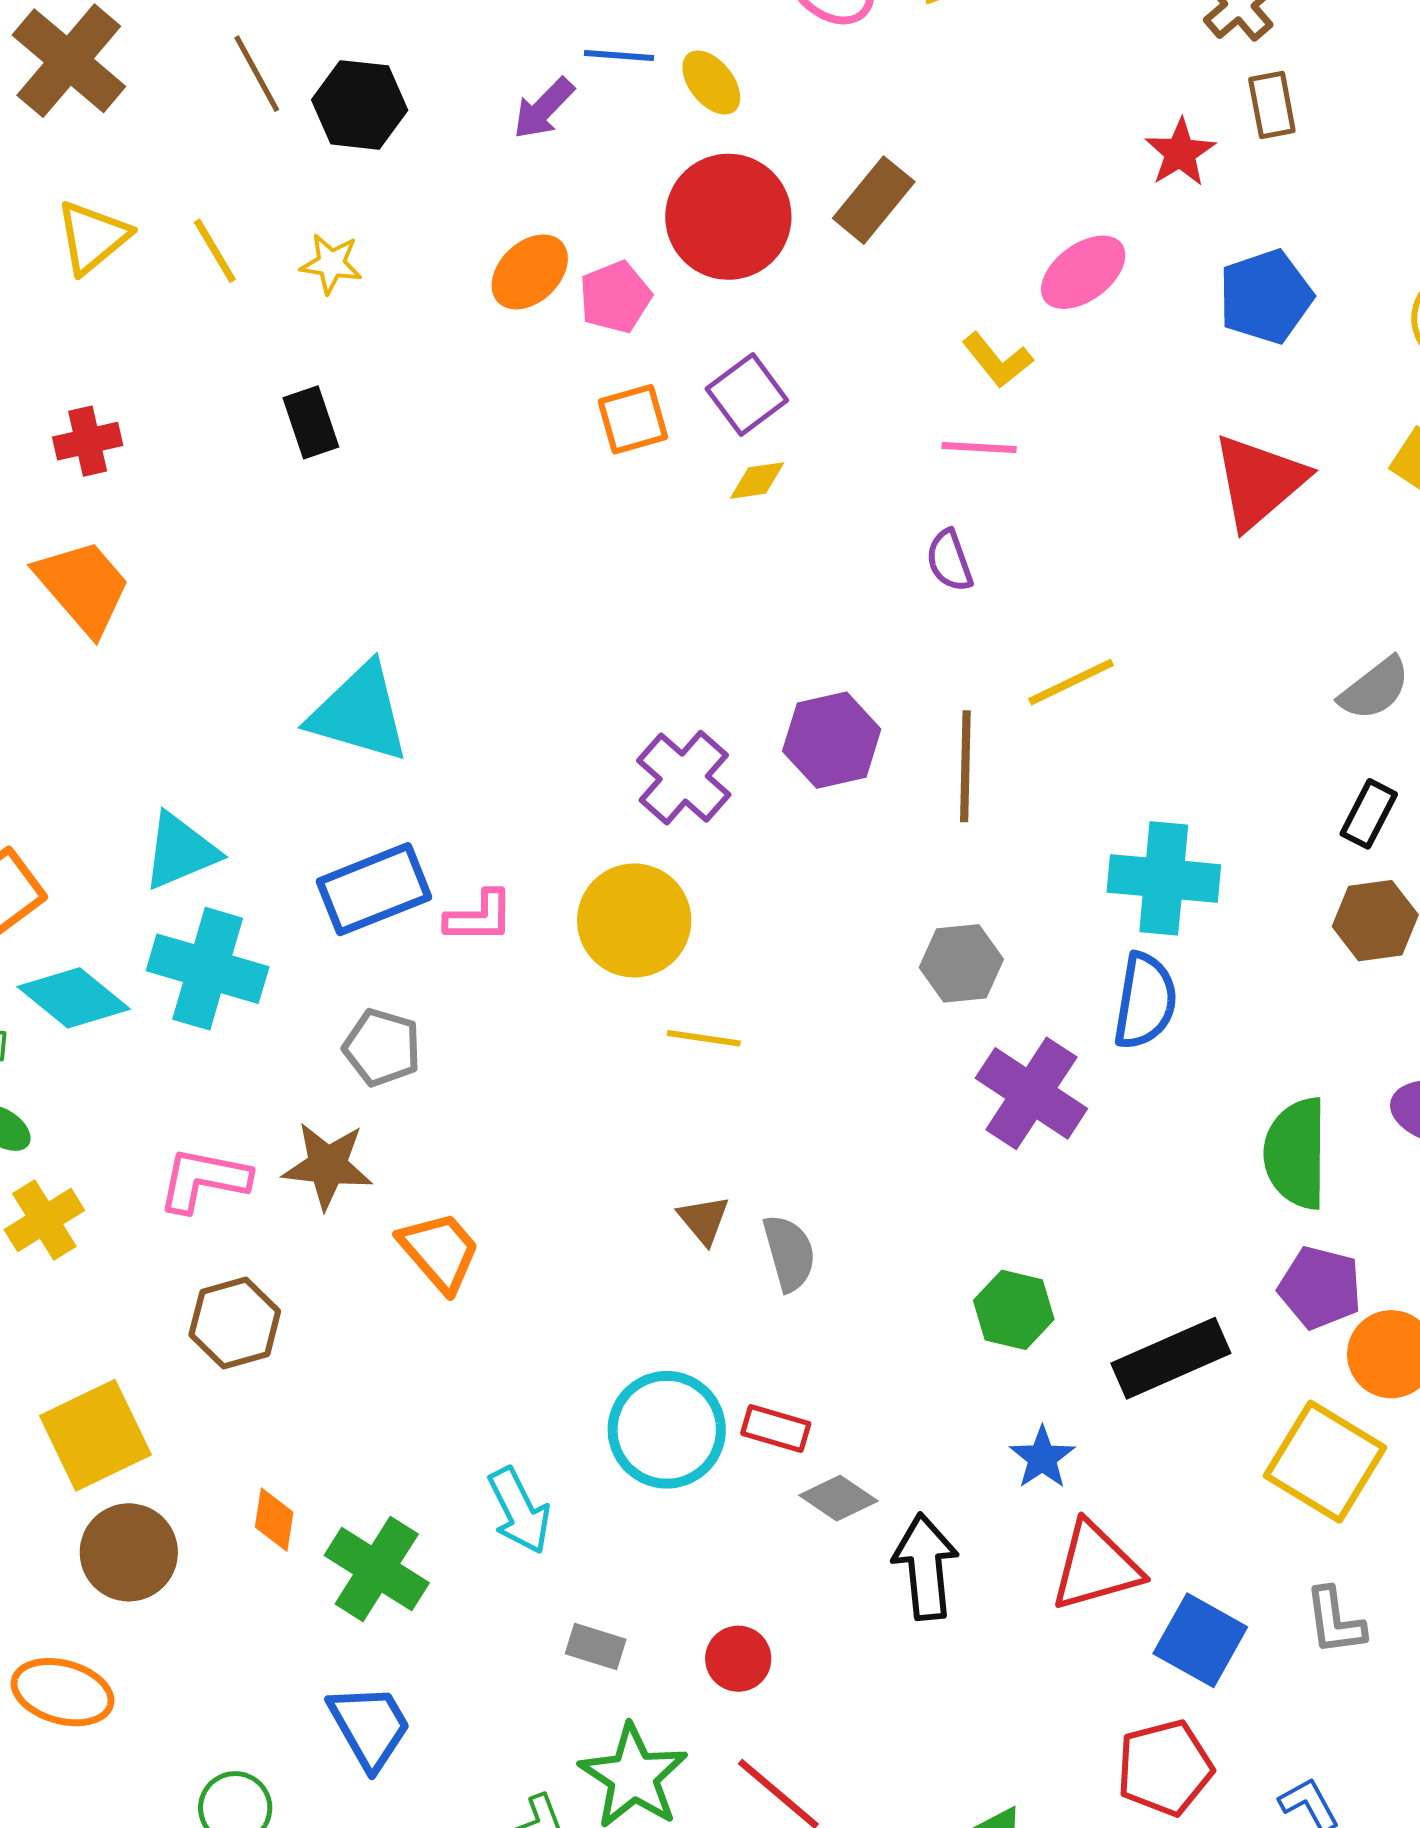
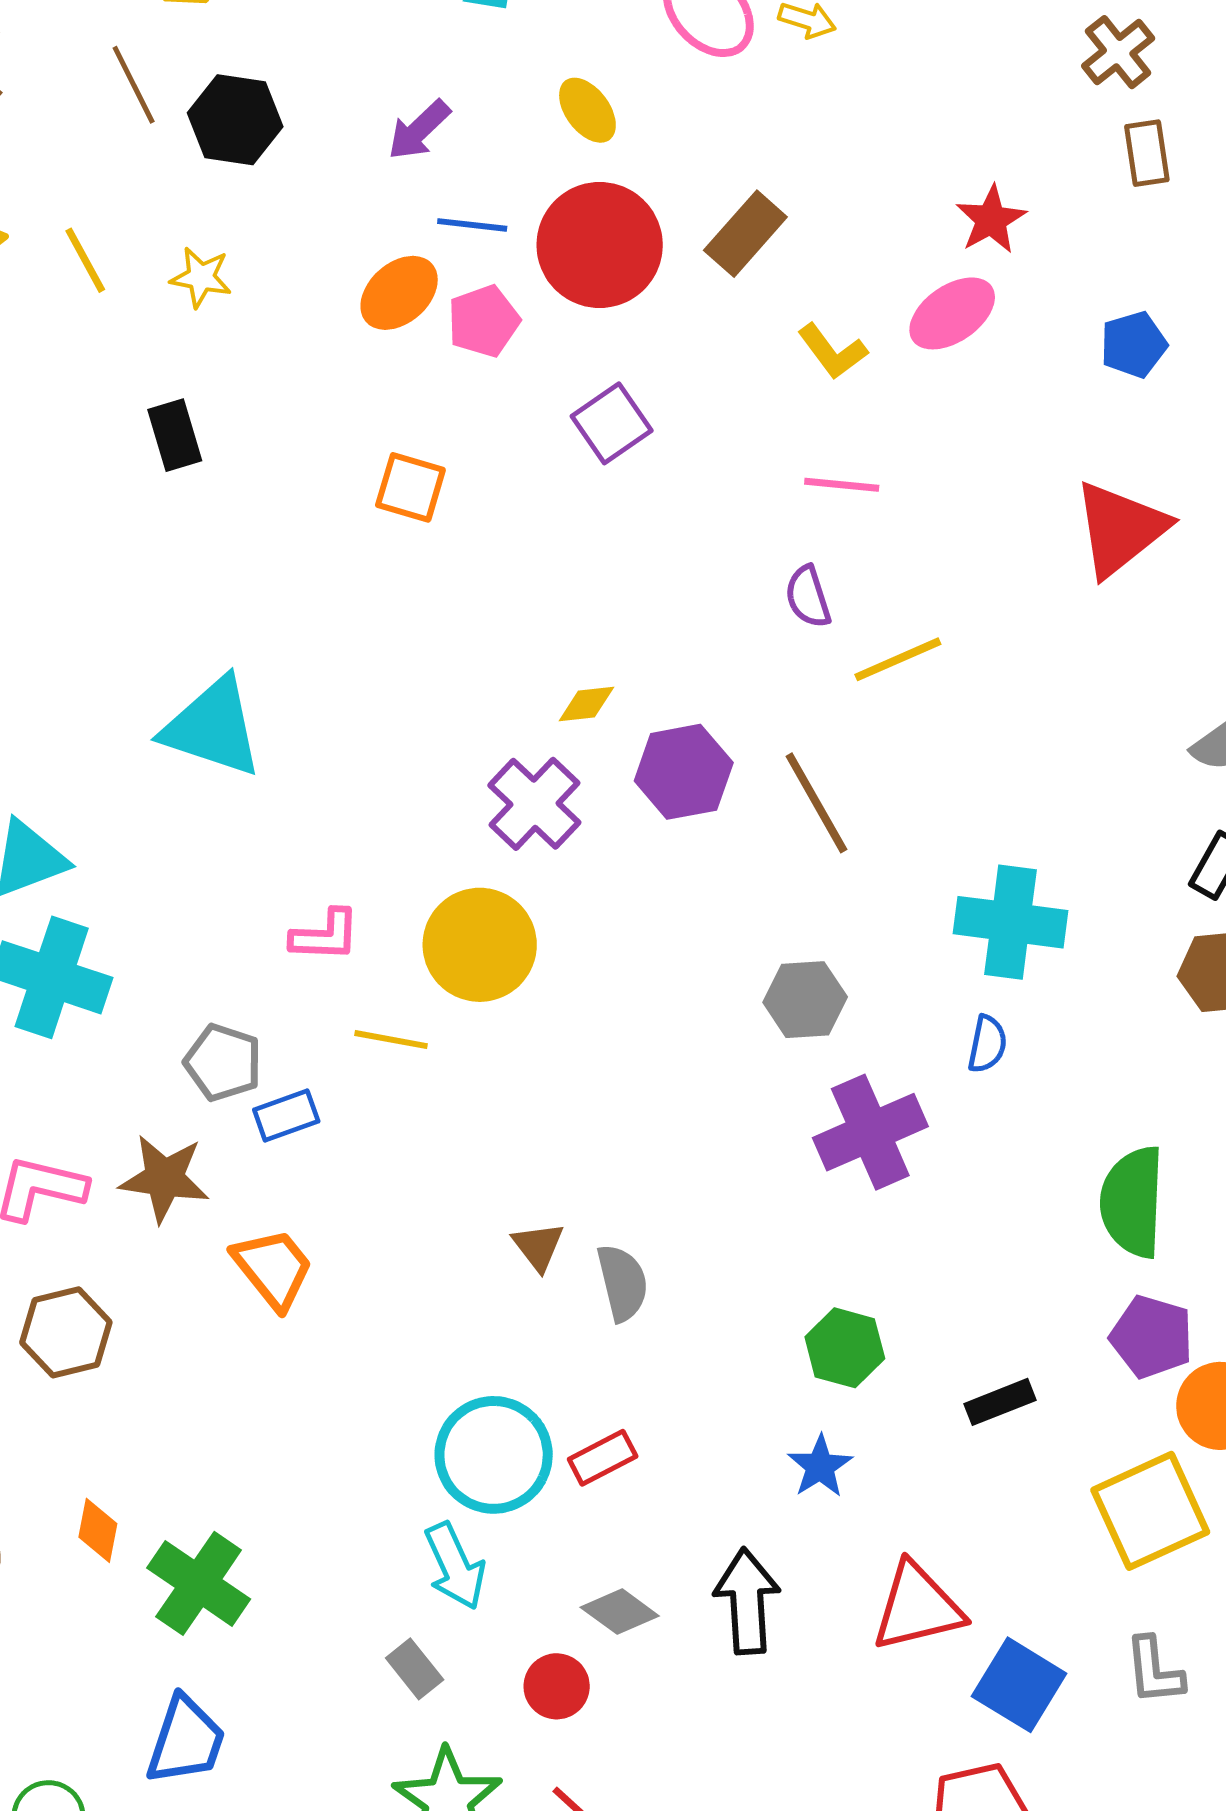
blue line: (619, 56) -> (472, 225), moved
red star: (1180, 153) -> (991, 220), moved
blue pentagon: (1266, 297) -> (1134, 345), size x0.7
yellow L-shape: (997, 360) -> (832, 351), moved
orange square: (633, 419) -> (410, 487), moved, turned 30
yellow diamond: (757, 481) -> (586, 704), moved
yellow line: (1071, 682) -> (898, 659), moved
brown line: (965, 766) -> (816, 803), turned -33
blue rectangle: (374, 889) -> (286, 1115), moved, size x0.6
blue semicircle: (1145, 1001) -> (987, 1044), size x0.6
yellow line: (704, 1038) -> (391, 1040), moved
purple cross: (1031, 1093) -> (870, 1132), turned 31
black rectangle: (1171, 1358) -> (1000, 1402), size x0.6
red rectangle: (776, 1429) -> (603, 1458), turned -46
blue star: (1042, 1458) -> (820, 1466), moved
yellow square: (1325, 1462) -> (1150, 1511), turned 32
gray diamond: (838, 1498) -> (620, 1612), moved
cyan arrow: (519, 1511) -> (455, 1566), moved
gray rectangle: (596, 1646) -> (415, 1669), turned 32
blue trapezoid: (370, 1726) -> (186, 1740), turned 46

